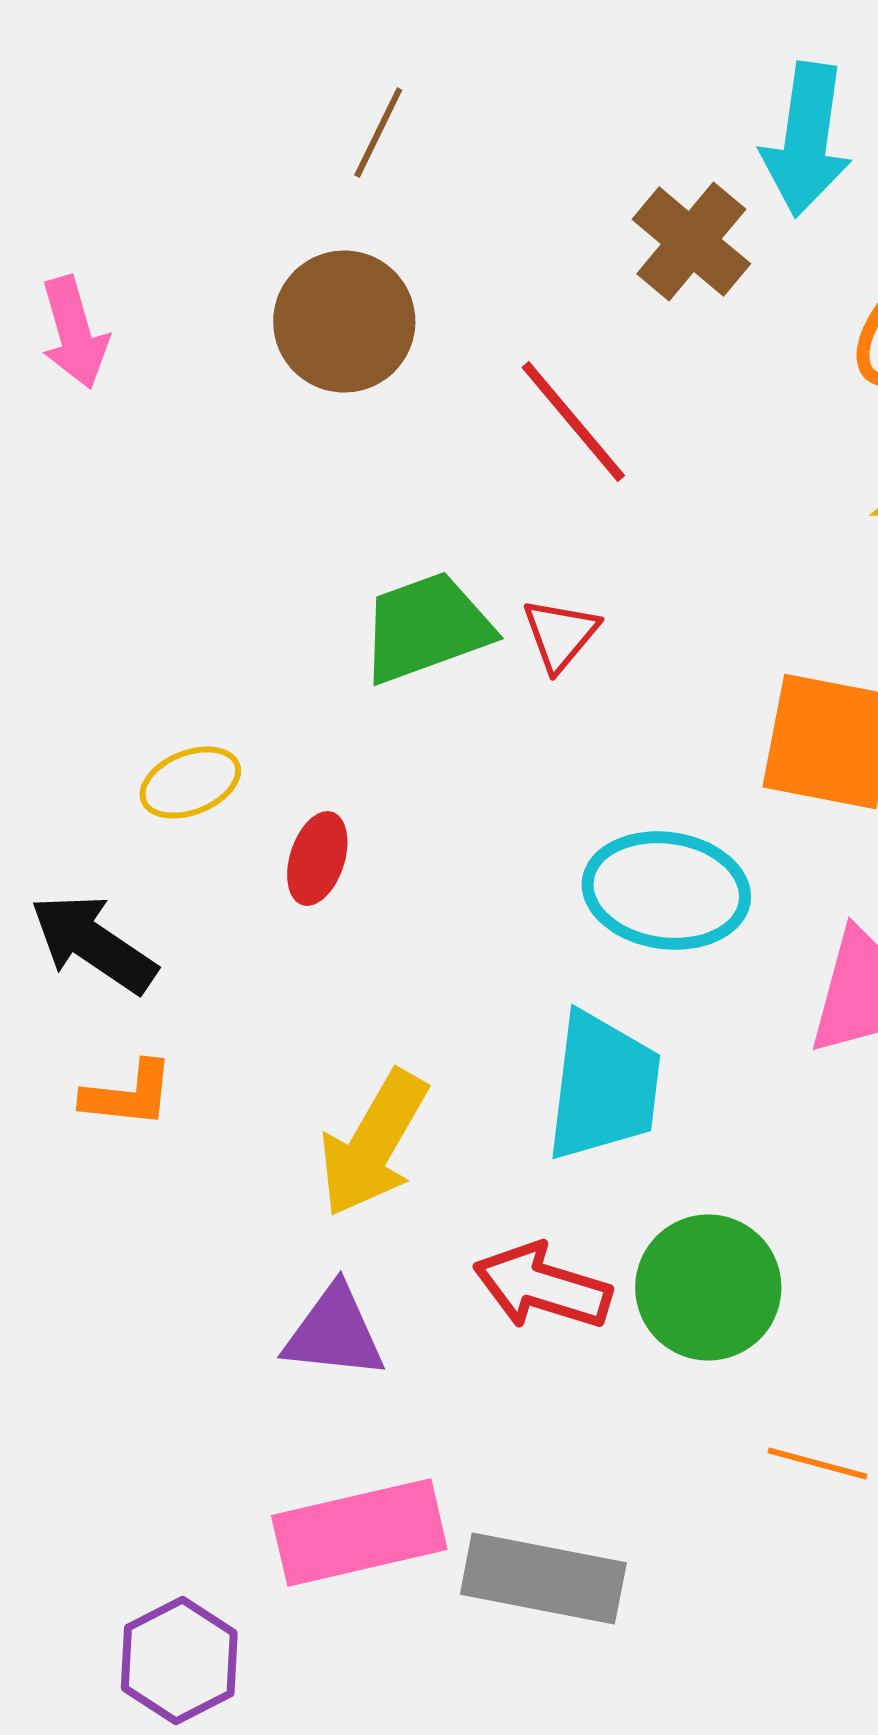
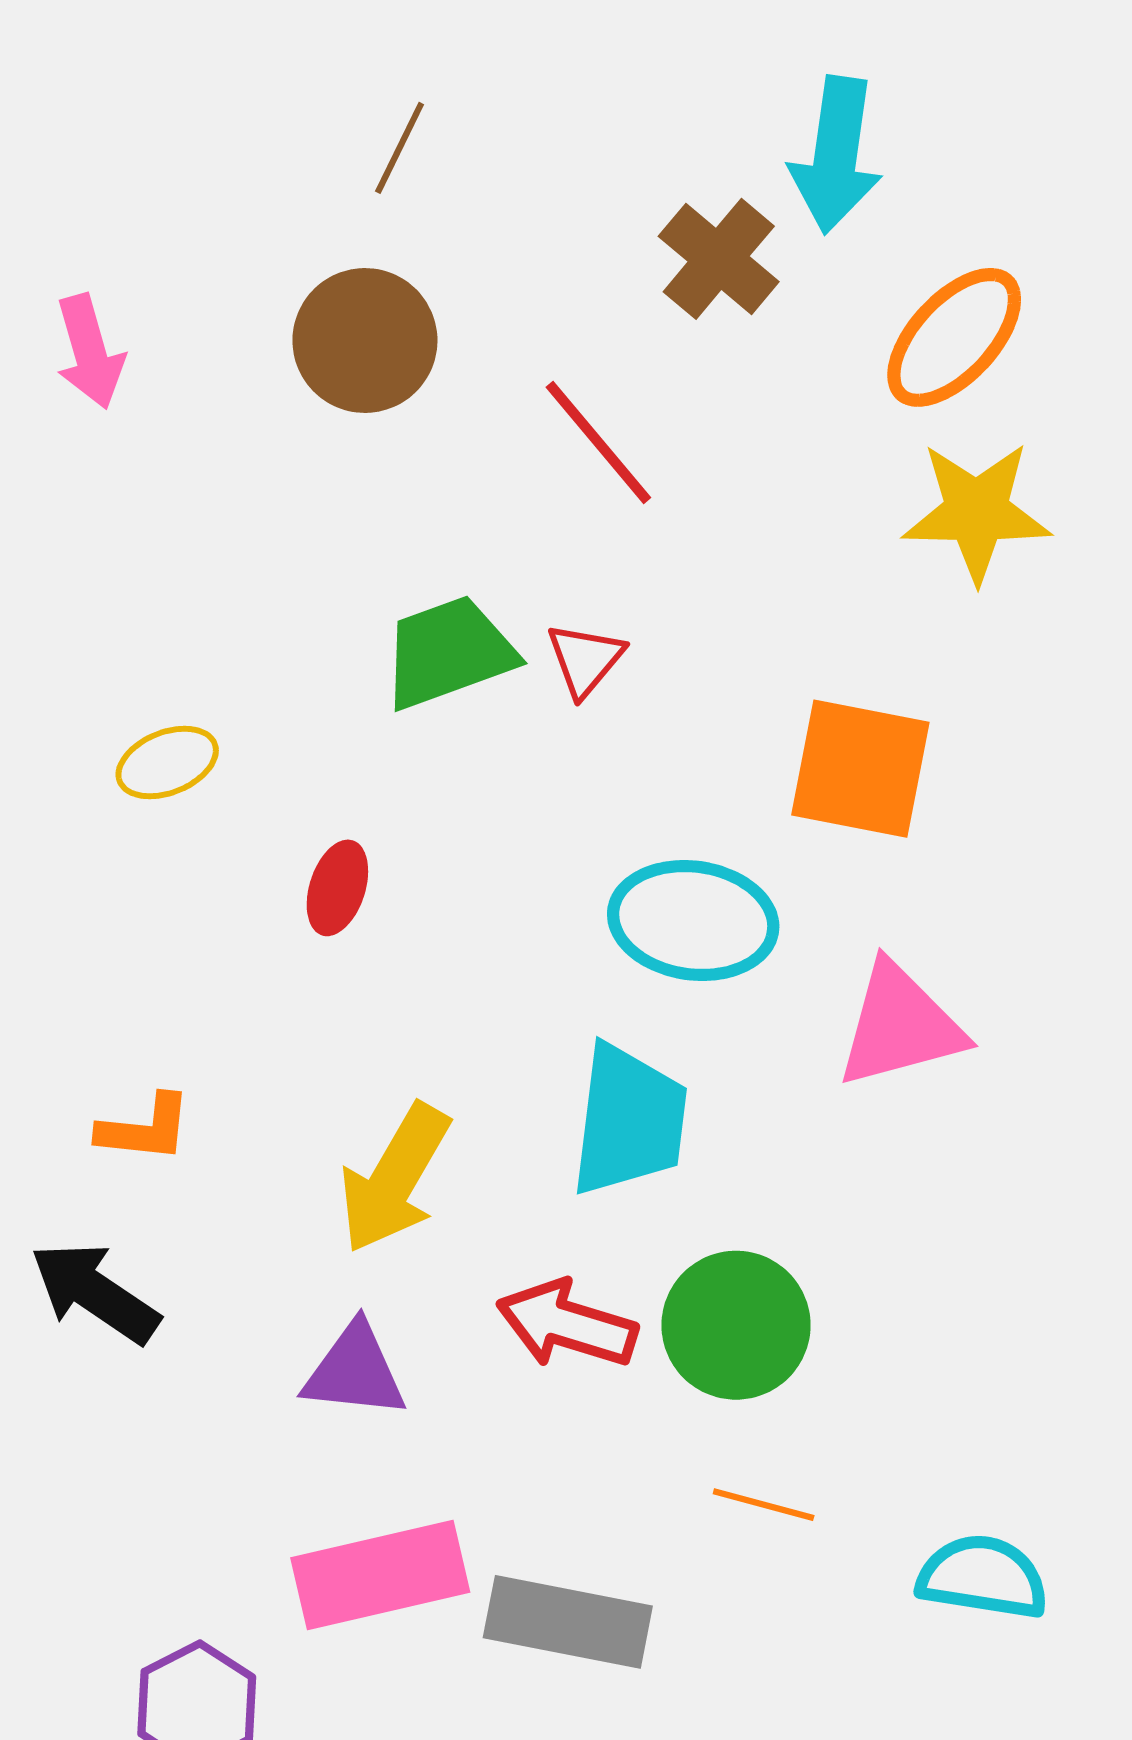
yellow ellipse: (190, 783) -> (167, 763), moved
black arrow: (93, 944) -> (95, 1293), moved
orange line: (817, 1464) -> (764, 1505), moved

